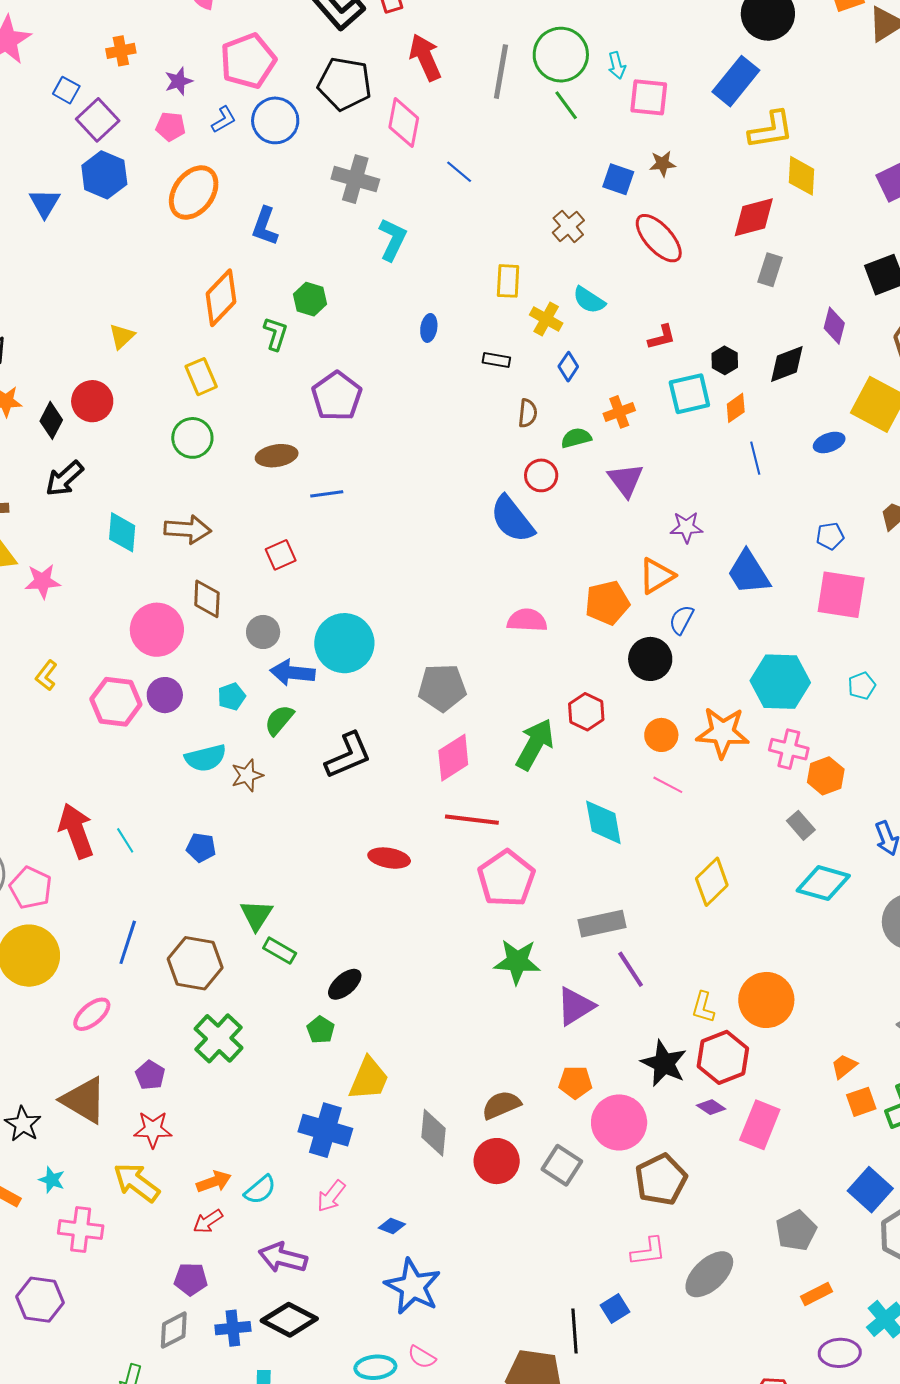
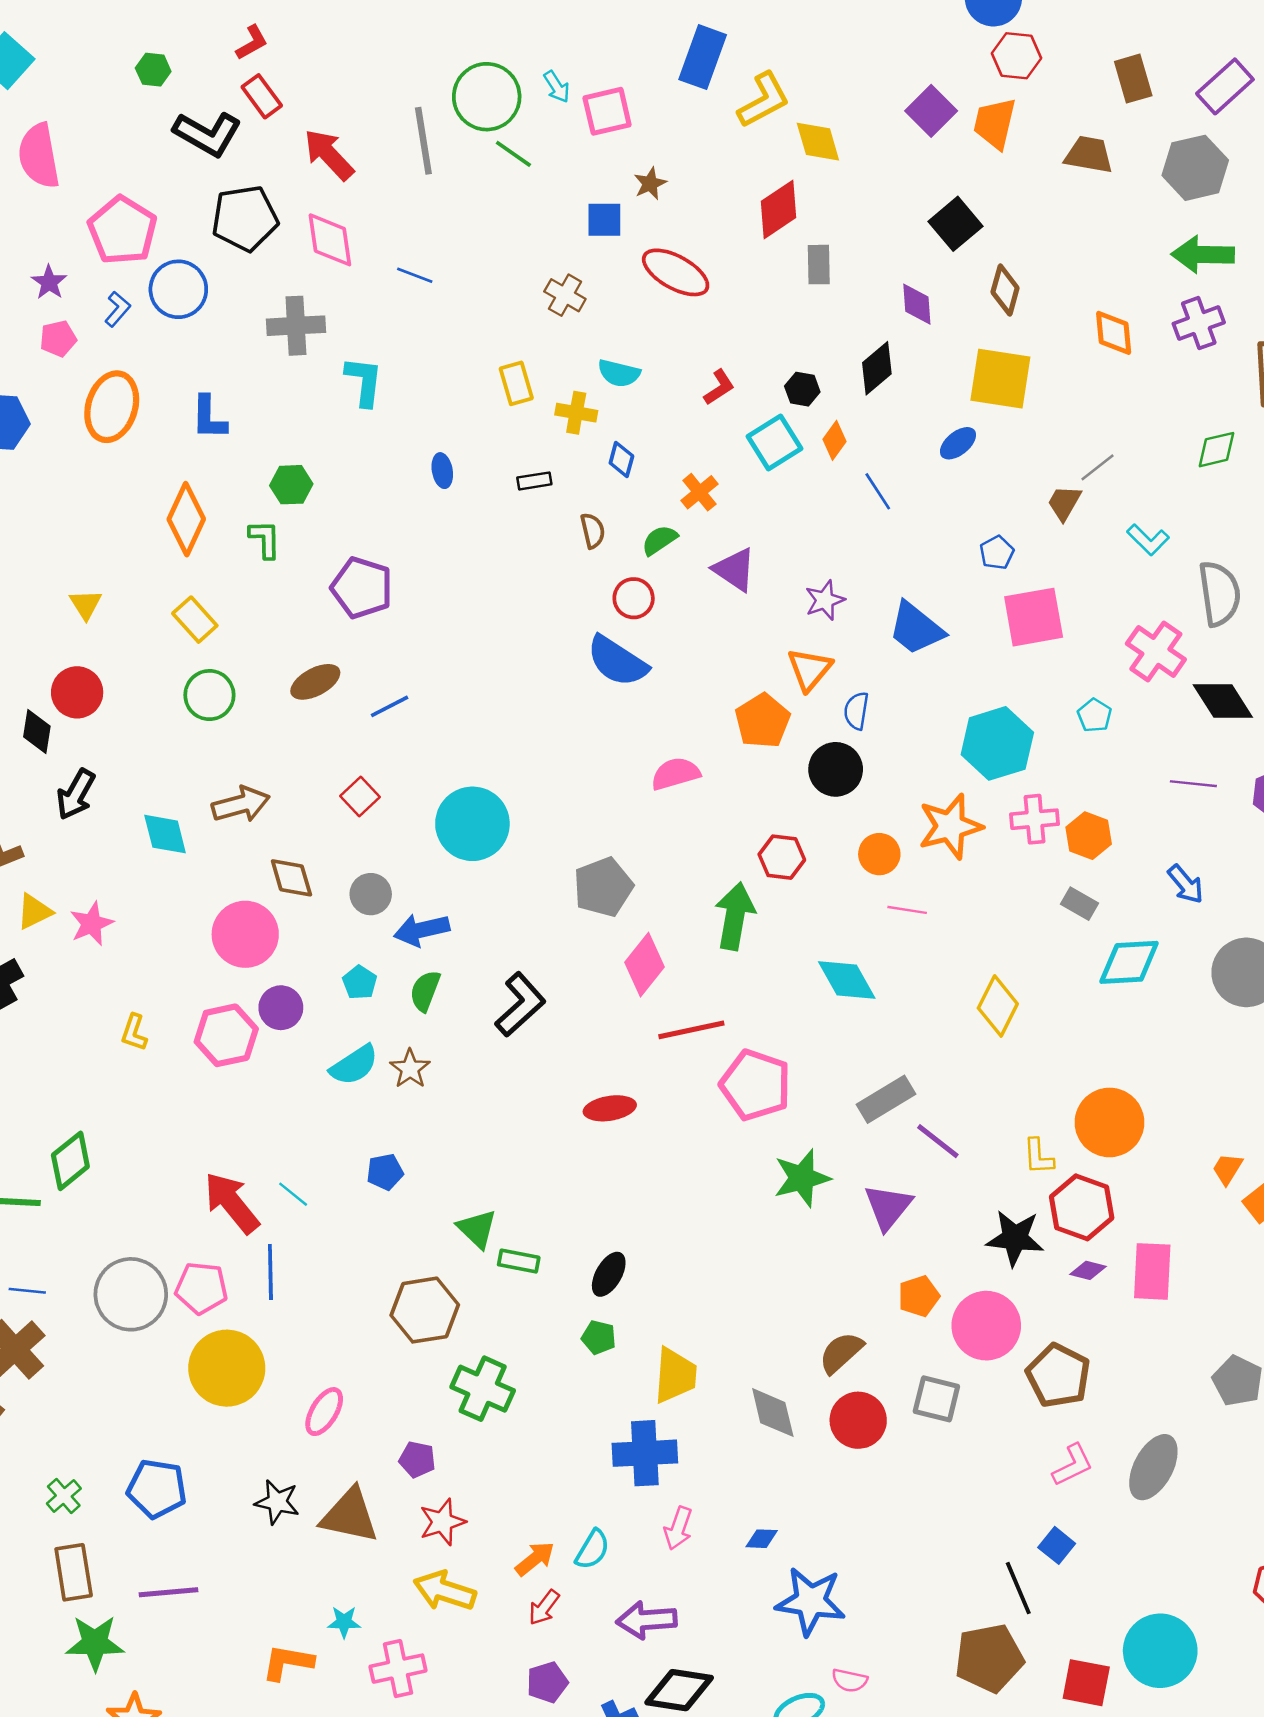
cyan circle: (344, 643) -> (472, 824), moved
blue line: (128, 942) -> (270, 1272), moved
black star: (23, 1124) -> (277, 1502), moved

